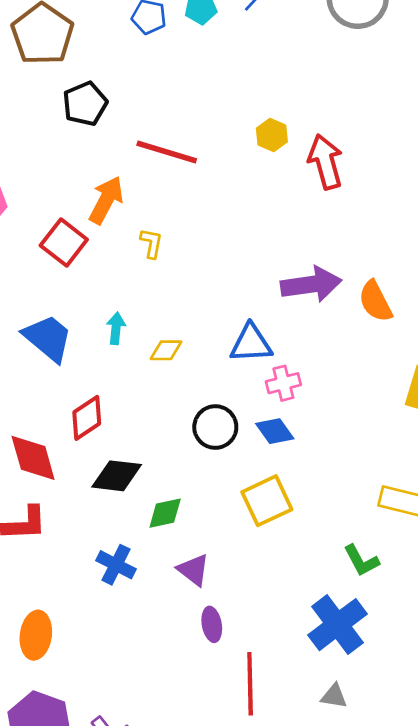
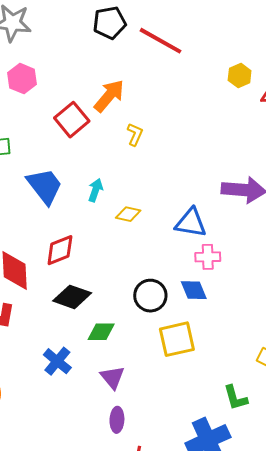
red line: (167, 152) -> (161, 41), moved
black circle: (215, 427) -> (150, 296), moved

